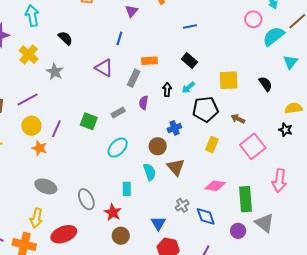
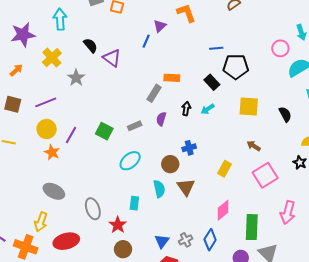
blue line: (119, 38) -> (146, 41), moved
purple triangle: (104, 68) -> (112, 58), moved
black pentagon: (205, 109) -> (236, 67), moved
pink diamond: (215, 186) -> (223, 210), turned -55
gray cross: (182, 205) -> (186, 240), moved
blue diamond: (206, 216) -> (210, 240), turned 45

